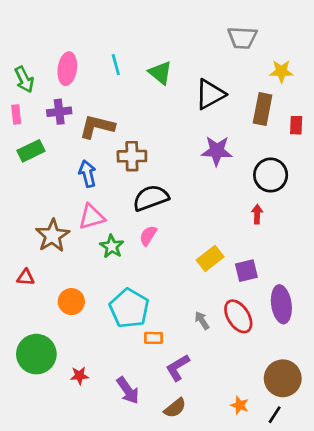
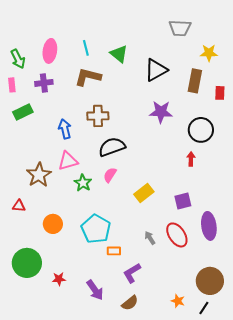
brown L-shape: (97, 127) -> (88, 77), moved
yellow rectangle: (210, 258) -> (144, 193), moved

